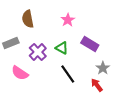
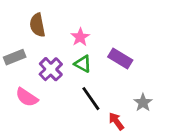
pink star: (68, 20) -> (80, 37), moved
gray star: (103, 68) -> (143, 103), moved
red arrow: (97, 85) -> (116, 121), moved

